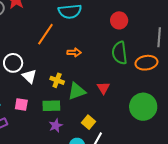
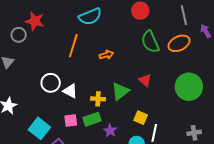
yellow cross: (57, 80) -> (98, 99), moved
green rectangle: (51, 106) -> (92, 119), moved

